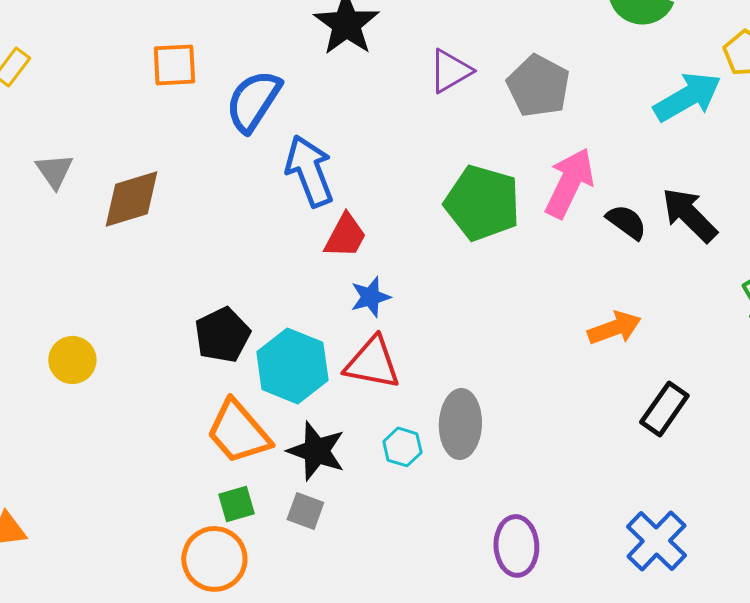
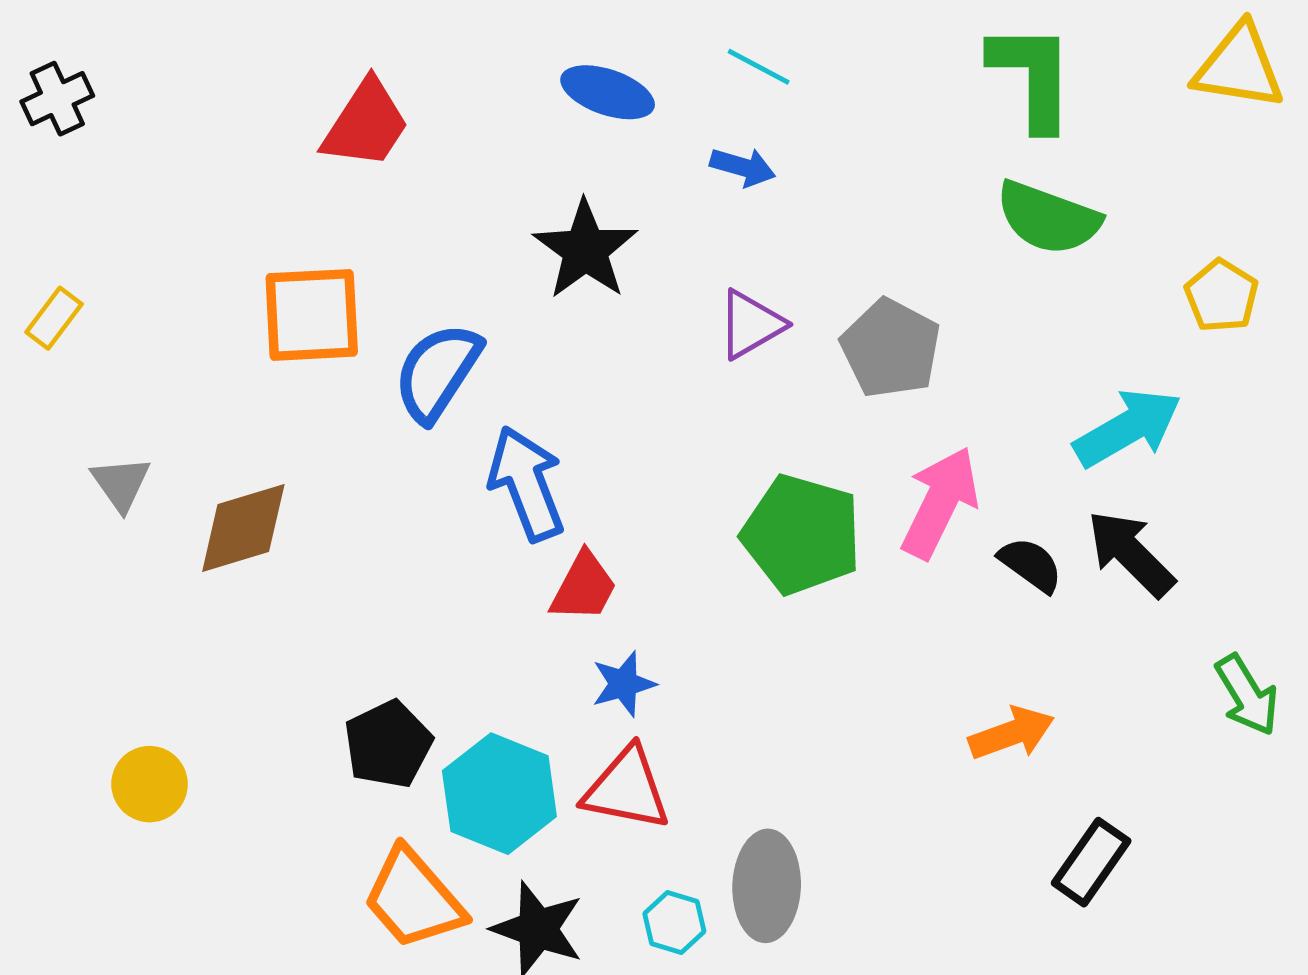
orange square: (174, 65) -> (312, 315), size x1.4
cyan arrow: (687, 97) -> (1128, 428), moved

